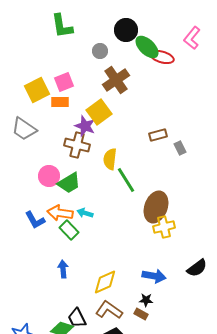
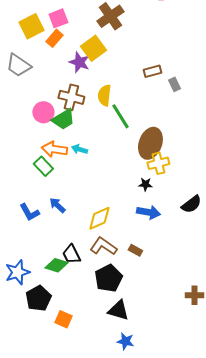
orange rectangle: (60, 102) -> (54, 38), turned -48
brown cross: (77, 145) -> (71, 97), moved
blue L-shape: (35, 220) -> (29, 212), moved
green rectangle: (69, 230) -> (43, 166), moved
blue arrow: (63, 269) -> (57, 205), turned -42
black star: (146, 300) -> (145, 184), moved

